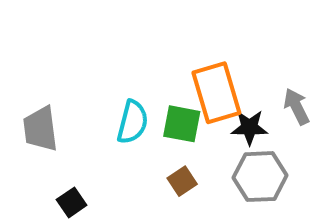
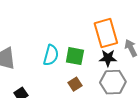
orange rectangle: (216, 93) -> (106, 33), moved

